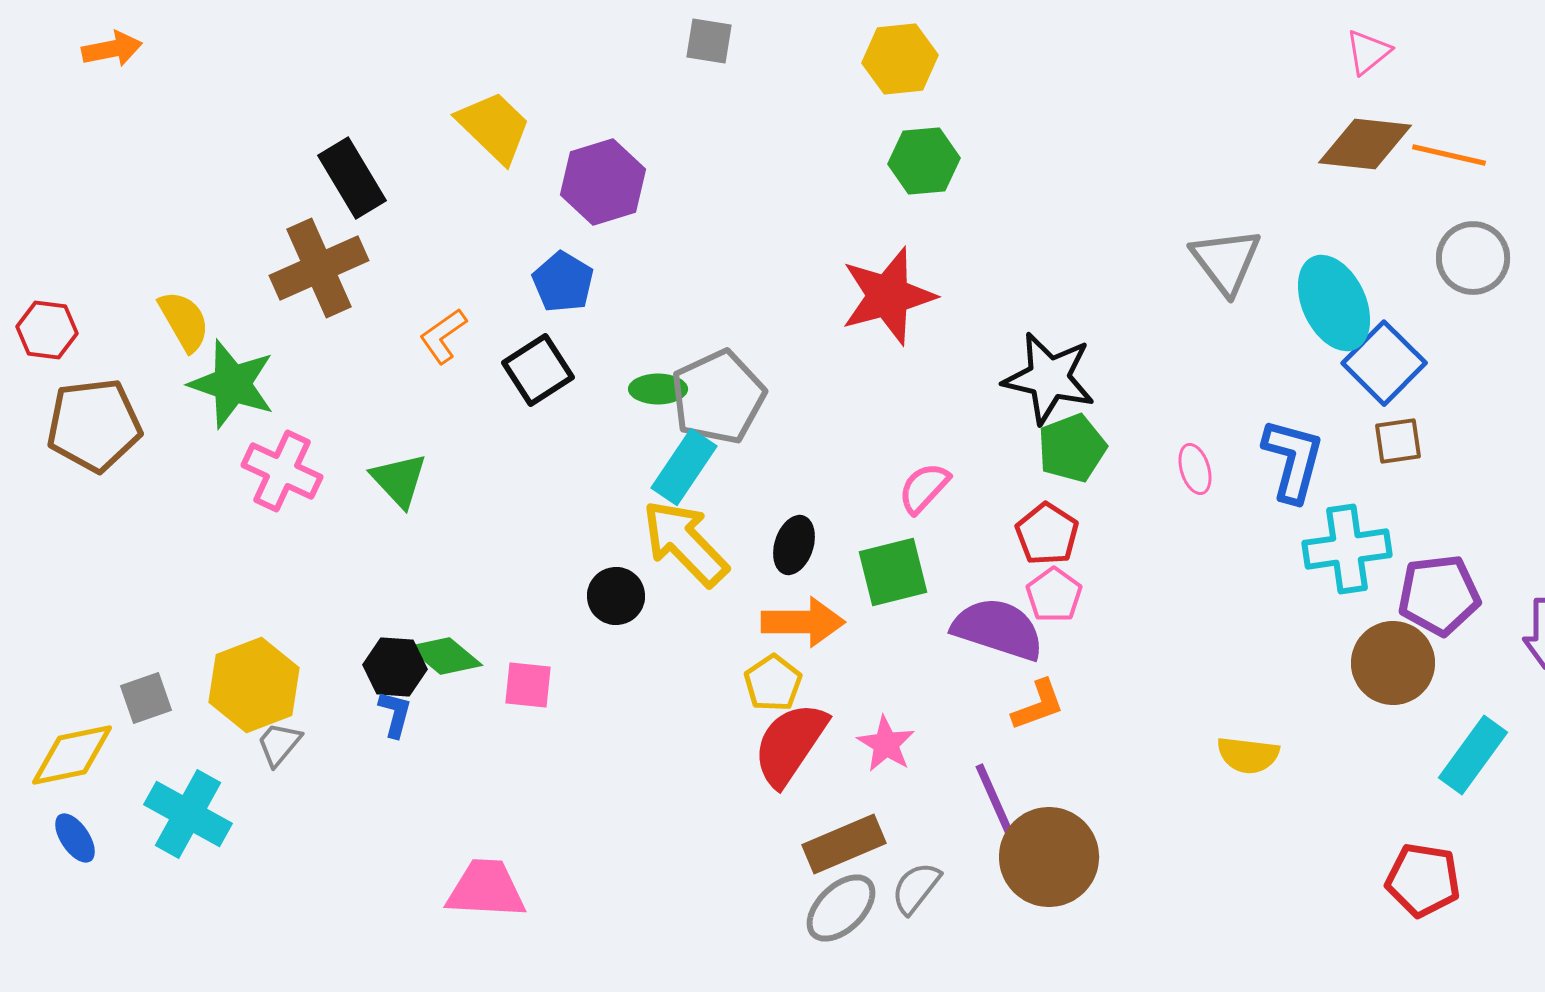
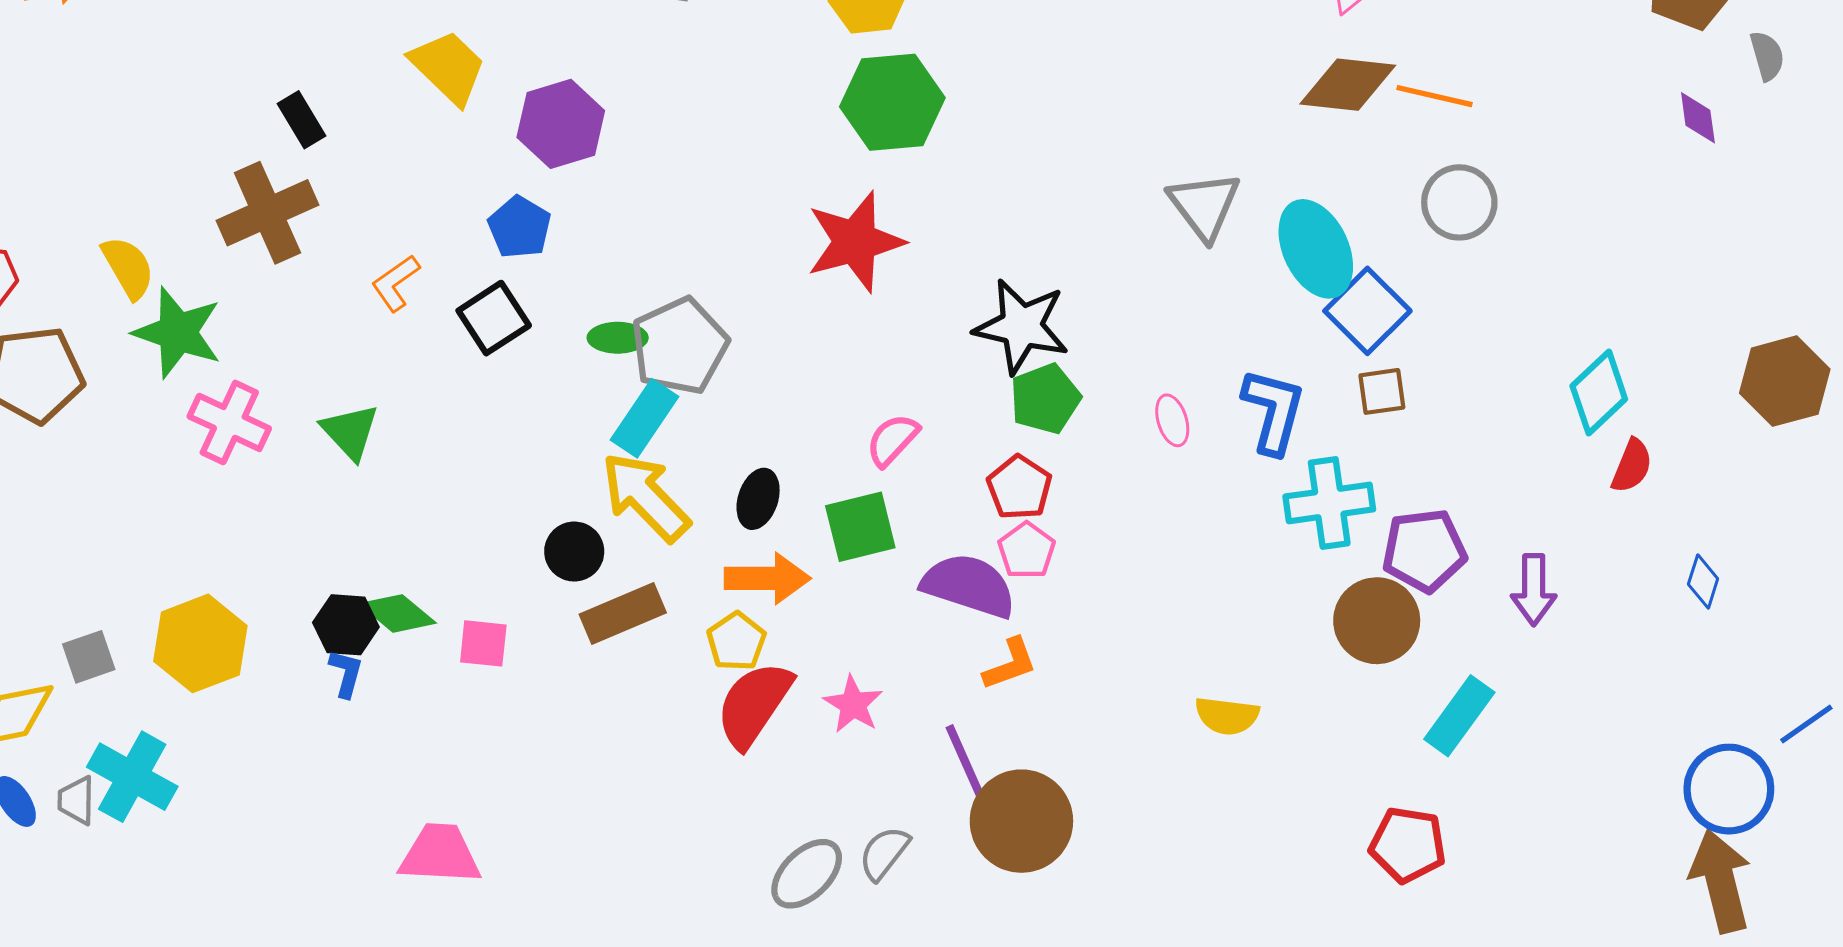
green hexagon: (924, 161) -> (892, 102), size x1.4
black rectangle: (352, 178) -> (302, 120), size x0.7
gray trapezoid: (279, 744) -> (76, 800), moved, turned -39
brown rectangle: (844, 844) -> (623, 613), moved

